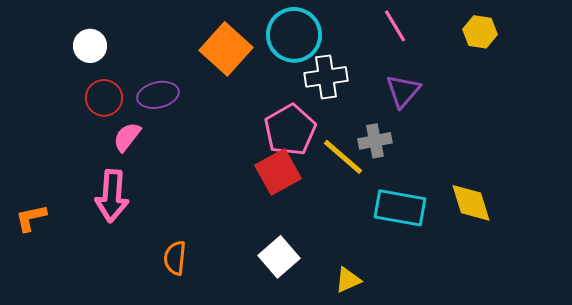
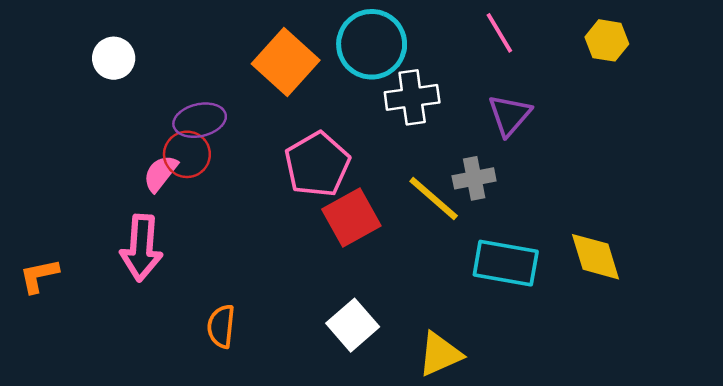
red circle: (104, 98) -> (187, 154), moved
pink pentagon: (290, 130) -> (317, 164), moved
yellow triangle: (348, 280) -> (440, 354), size x1.4

